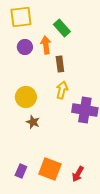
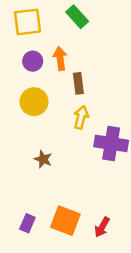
green rectangle: (62, 28) -> (77, 17), moved
yellow circle: (26, 97) -> (34, 102), moved

